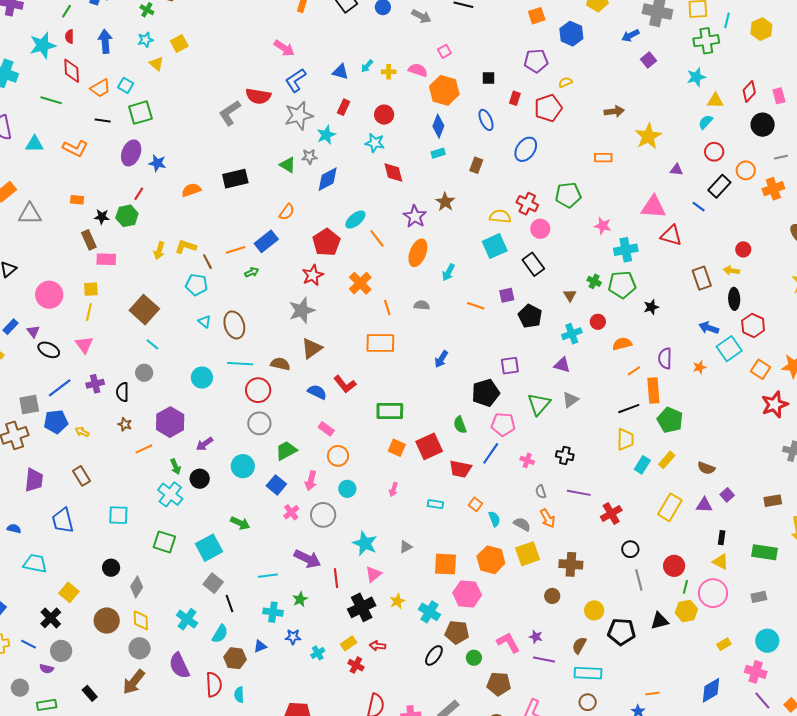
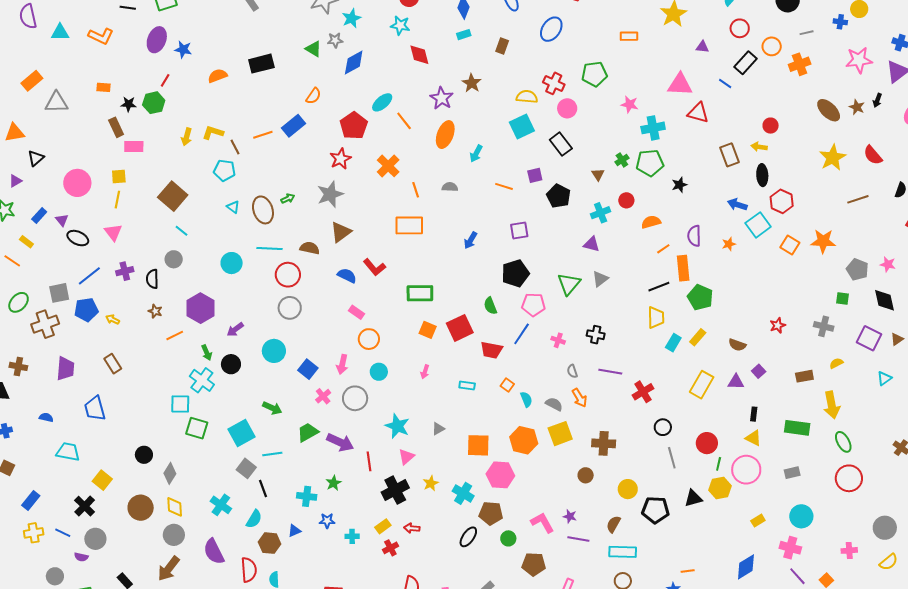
green arrow: (252, 272) -> (288, 199), moved
green cross: (594, 281) -> (622, 160), turned 32
purple square: (510, 366) -> (519, 231), moved
red star: (775, 405) -> (778, 325), moved, size x0.6
green trapezoid: (286, 451) -> (308, 432), moved
cyan square: (118, 515) -> (180, 404), moved
cyan line: (268, 576) -> (272, 454), moved
cyan cross: (318, 653) -> (352, 536), turned 32
red cross: (356, 665) -> (390, 548), turned 35

